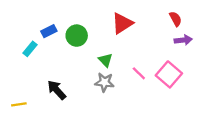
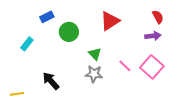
blue rectangle: (49, 31) -> (47, 17), moved
purple arrow: (183, 40) -> (153, 36), moved

